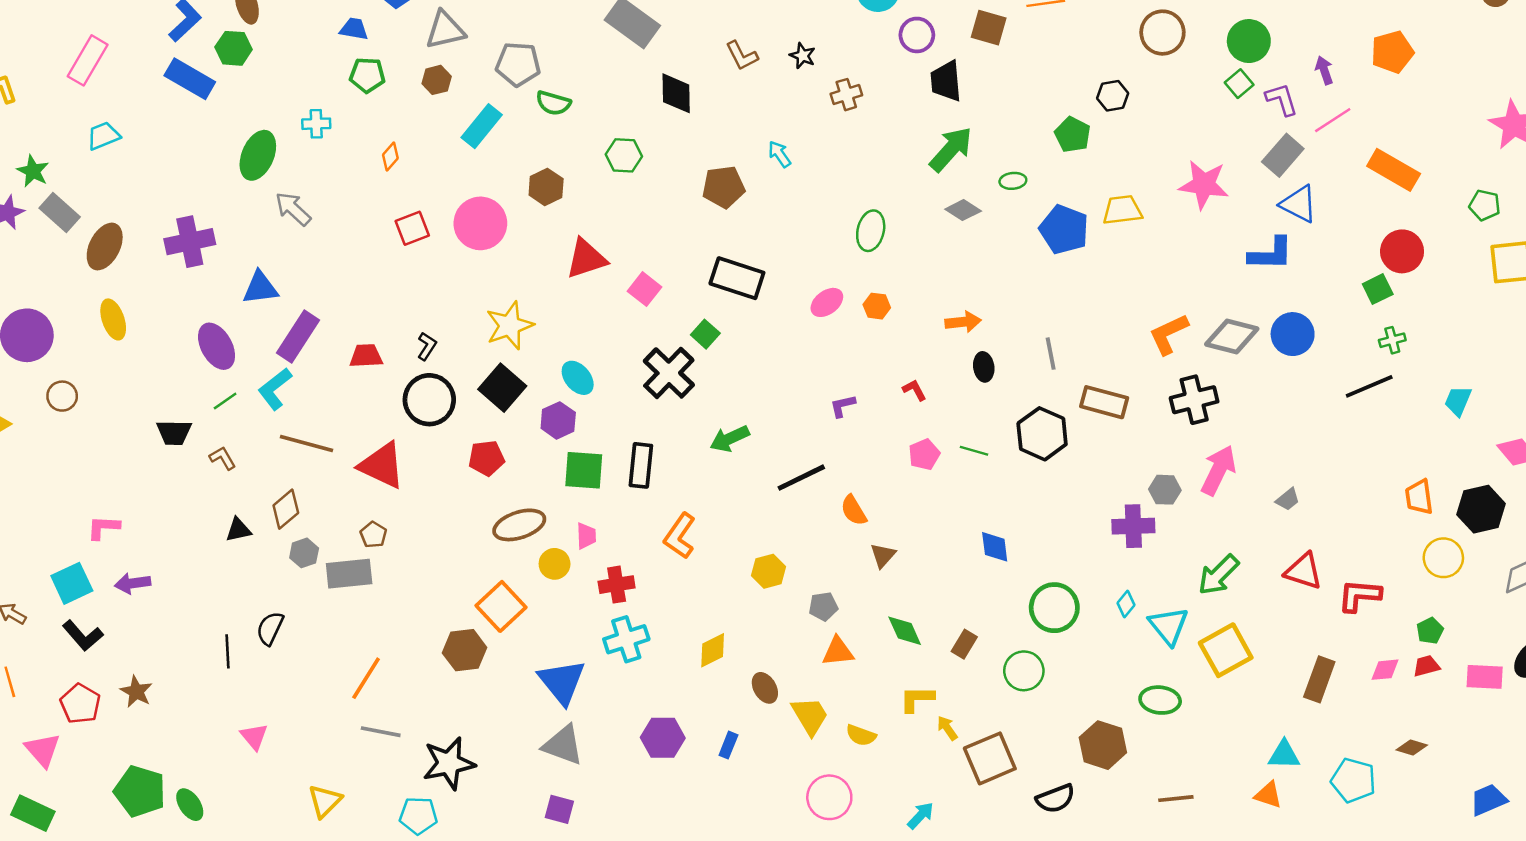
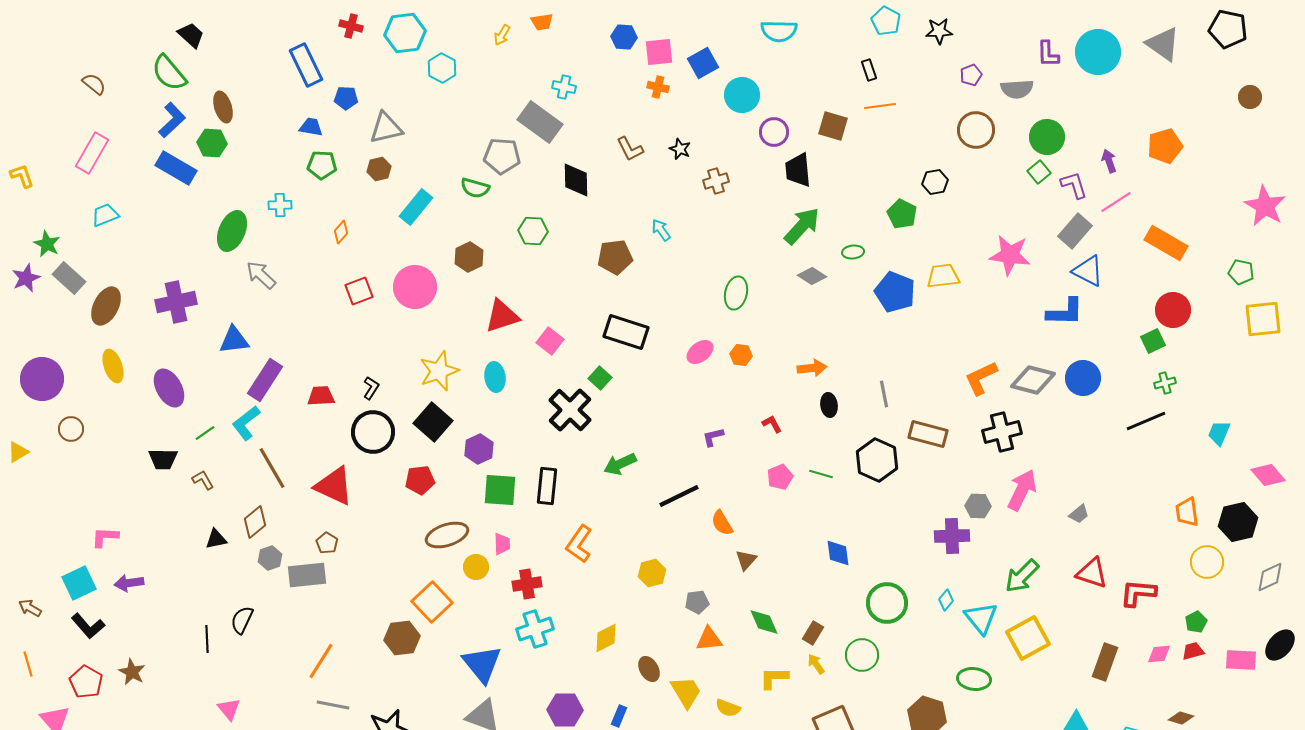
gray pentagon: (518, 64) -> (502, 156), moved
purple ellipse: (217, 346) -> (169, 388), moved
cyan ellipse: (578, 378) -> (495, 377), moved, turned 32
brown line: (306, 443) -> (272, 468), turned 45
yellow arrow: (947, 728) -> (816, 664), moved

